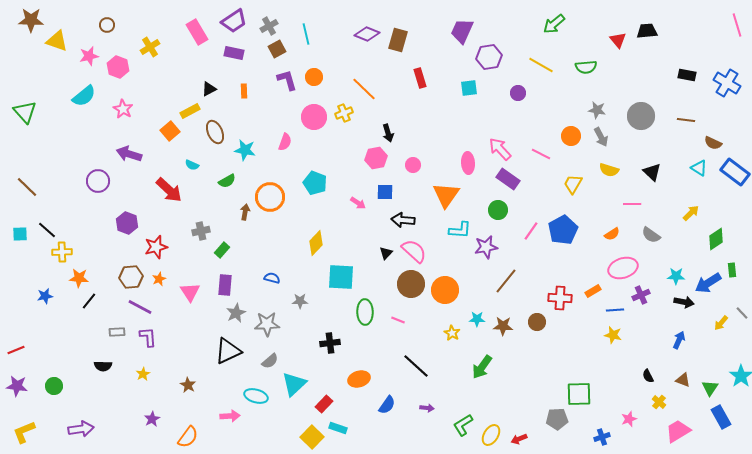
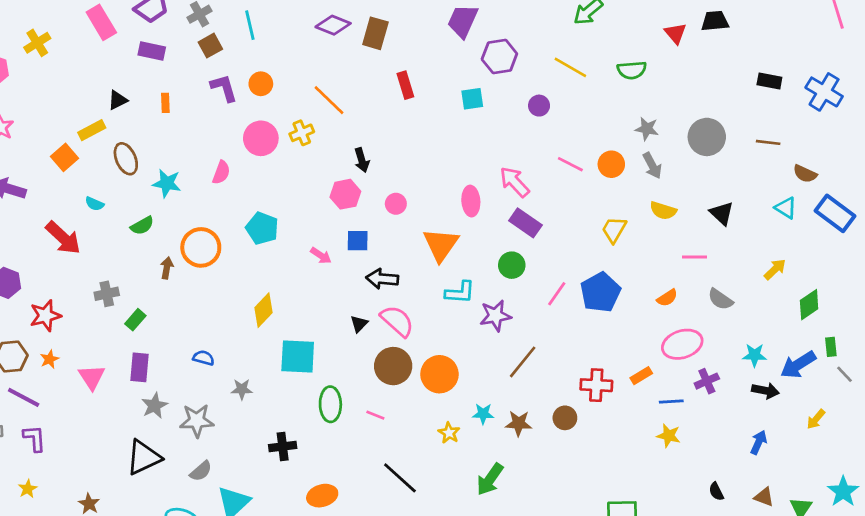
pink line: (541, 154) -> (570, 164), moved
gray line: (742, 313) -> (845, 374), moved

